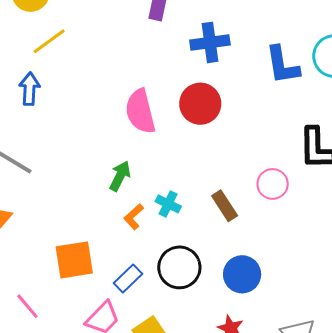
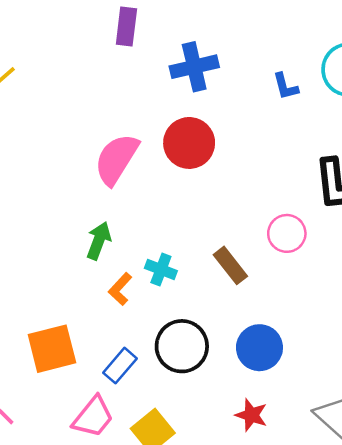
blue L-shape: (282, 65) -> (285, 86), size x0.6
pink semicircle: (140, 111) -> (116, 159), turned 51

